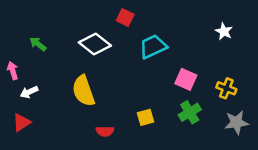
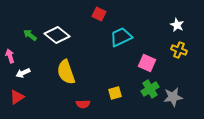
white diamond: (95, 44) -> (57, 35), moved
yellow cross: (226, 88) -> (179, 50), moved
gray star: (236, 122) -> (173, 97), moved

